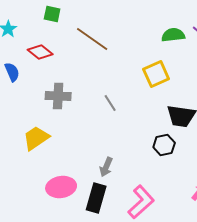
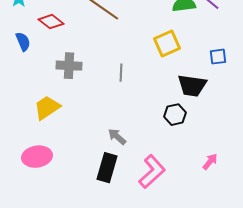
gray line: (110, 103) -> (121, 73), turned 36
gray arrow: (106, 167) -> (117, 137), turned 108
pink ellipse: (61, 187) -> (37, 157), moved

